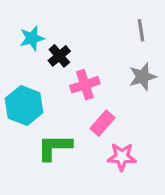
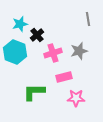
gray star: (143, 77) -> (79, 51), moved
cyan hexagon: (24, 106) -> (15, 52), moved
pink rectangle: (103, 123) -> (64, 77), turned 35

